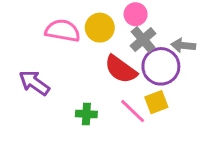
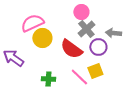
yellow circle: (100, 28) -> (42, 38), moved
pink semicircle: (63, 31) -> (32, 23), turned -35
purple circle: (161, 66) -> (98, 47), size x0.7

